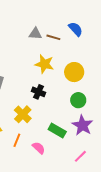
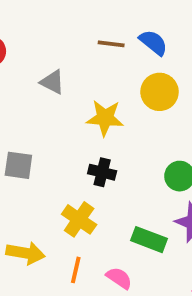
gray triangle: (35, 34) -> (52, 82), moved, turned 32
brown line: (53, 37) -> (111, 44), moved
yellow circle: (74, 72) -> (160, 92), moved

